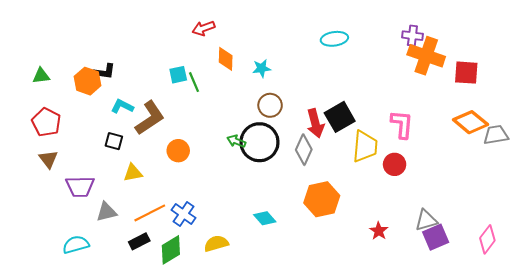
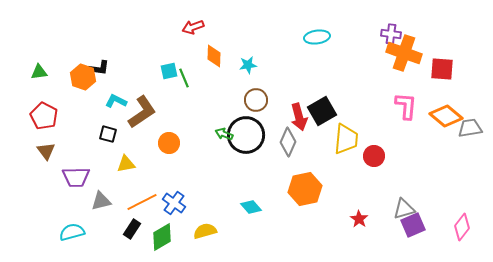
pink L-shape: (402, 124) -> (406, 106), moved
black rectangle: (139, 241) -> (132, 229), turned -30

